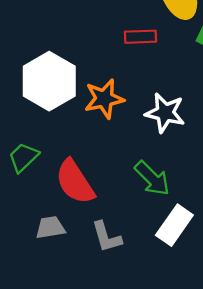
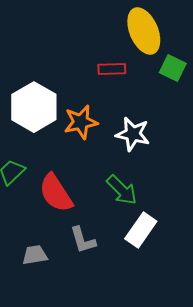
gray trapezoid: (50, 227) -> (35, 255), moved

